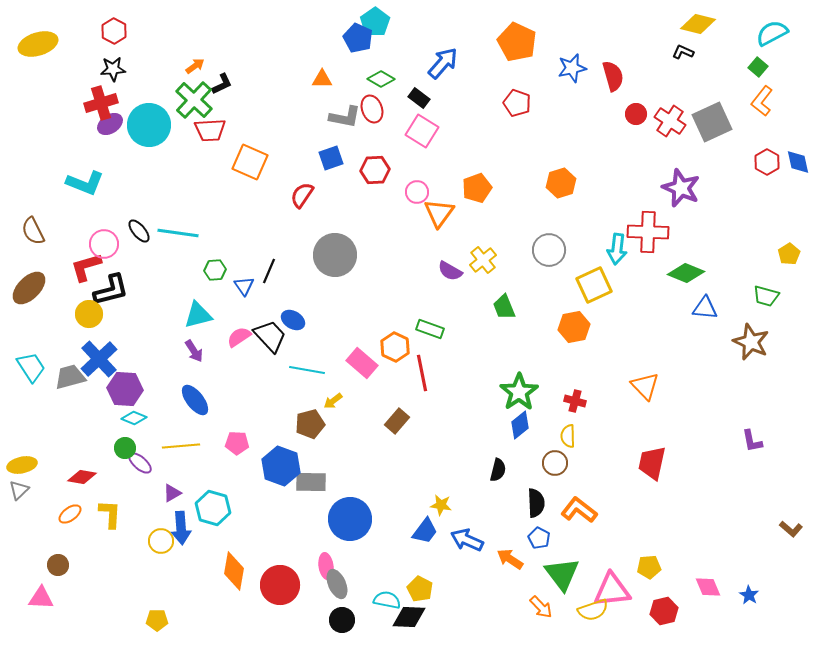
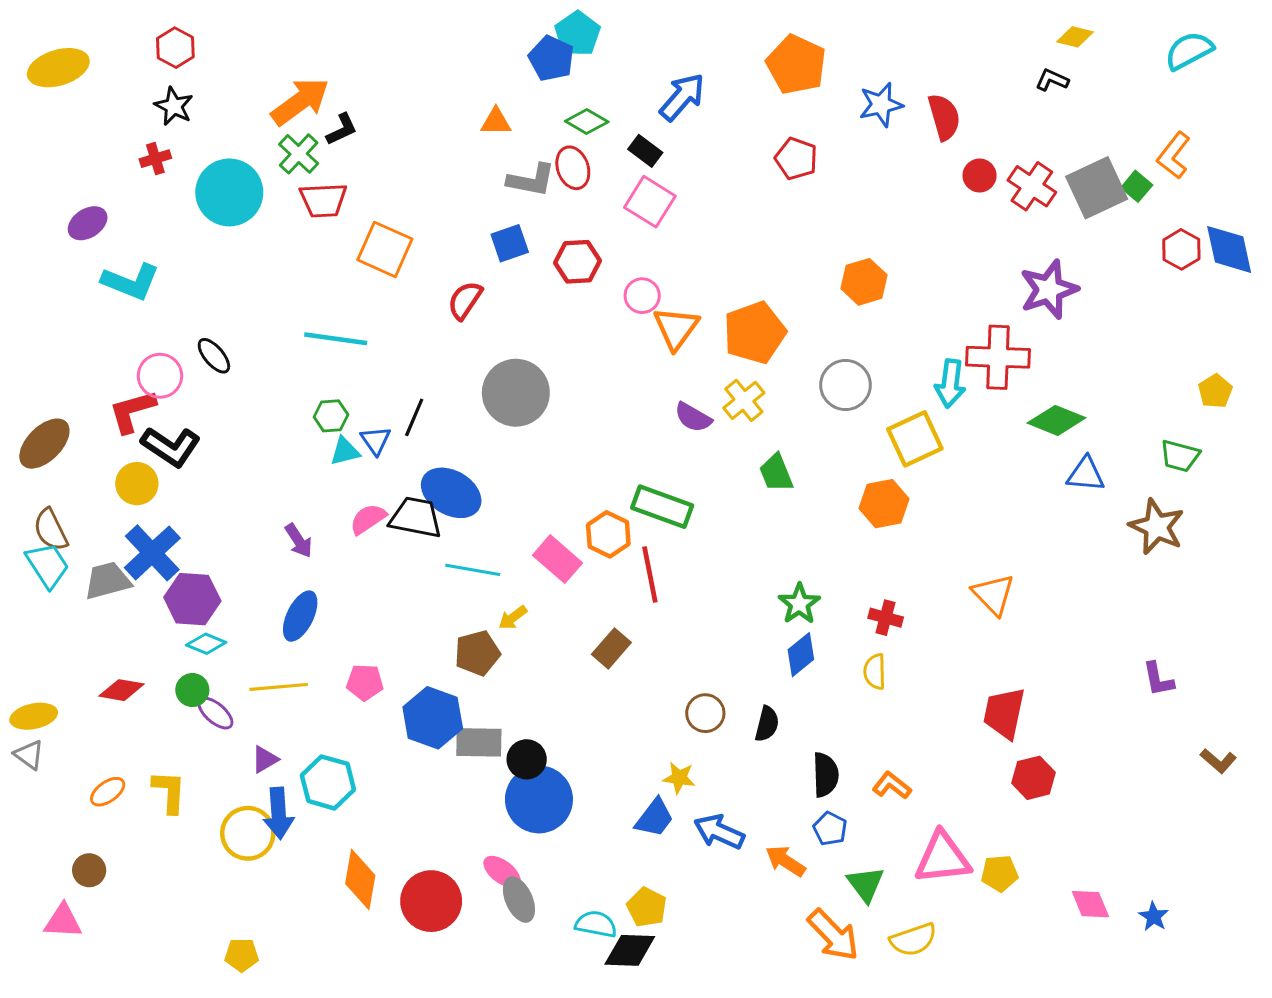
yellow diamond: (698, 24) -> (1075, 37), size x0.7
orange arrow: (195, 66) -> (300, 102), size x2.0
green square: (758, 67) -> (1137, 186), moved
black star: (113, 69) -> (174, 106), turned 30
green cross: (194, 100) -> (299, 154), size x0.7
red cross: (101, 103) -> (155, 159), size x0.6
purple ellipse: (110, 124) -> (88, 223), moved
blue diamond: (798, 162) -> (1229, 249), size x1.4
orange pentagon: (477, 188) -> (755, 333), moved, size x1.4
purple star: (681, 188) -> (1049, 289), turned 30
brown semicircle: (33, 231) -> (51, 530), moved
cyan line: (178, 233) -> (336, 339), moved
black L-shape: (111, 290) -> (171, 447), turned 48
cyan triangle: (198, 315) -> (345, 451), moved, size x0.7
blue ellipse: (293, 320) -> (451, 493), size x1.6
green rectangle: (430, 329) -> (662, 507), size x1.4
black trapezoid: (270, 336) -> (416, 517), turned -36
green star: (519, 392) -> (799, 604), size x0.7
blue ellipse: (195, 400) -> (300, 616), turned 64
brown circle: (555, 463) -> (705, 713), moved
red diamond: (82, 477) -> (121, 690), moved
gray triangle: (19, 490) -> (29, 755), turned -40
orange L-shape: (579, 510) -> (892, 786), size x0.7
brown L-shape: (791, 529) -> (1218, 761), moved
yellow circle: (161, 541) -> (248, 833), size x1.4
pink ellipse: (326, 566) -> (502, 872), turned -45
green triangle: (562, 574) -> (866, 884), size x0.7
pink triangle: (612, 590) -> (943, 858), moved
orange arrow: (541, 607) -> (833, 935), size x1.5
red hexagon: (664, 611) -> (1033, 778), moved
black circle: (342, 620) -> (527, 759), moved

